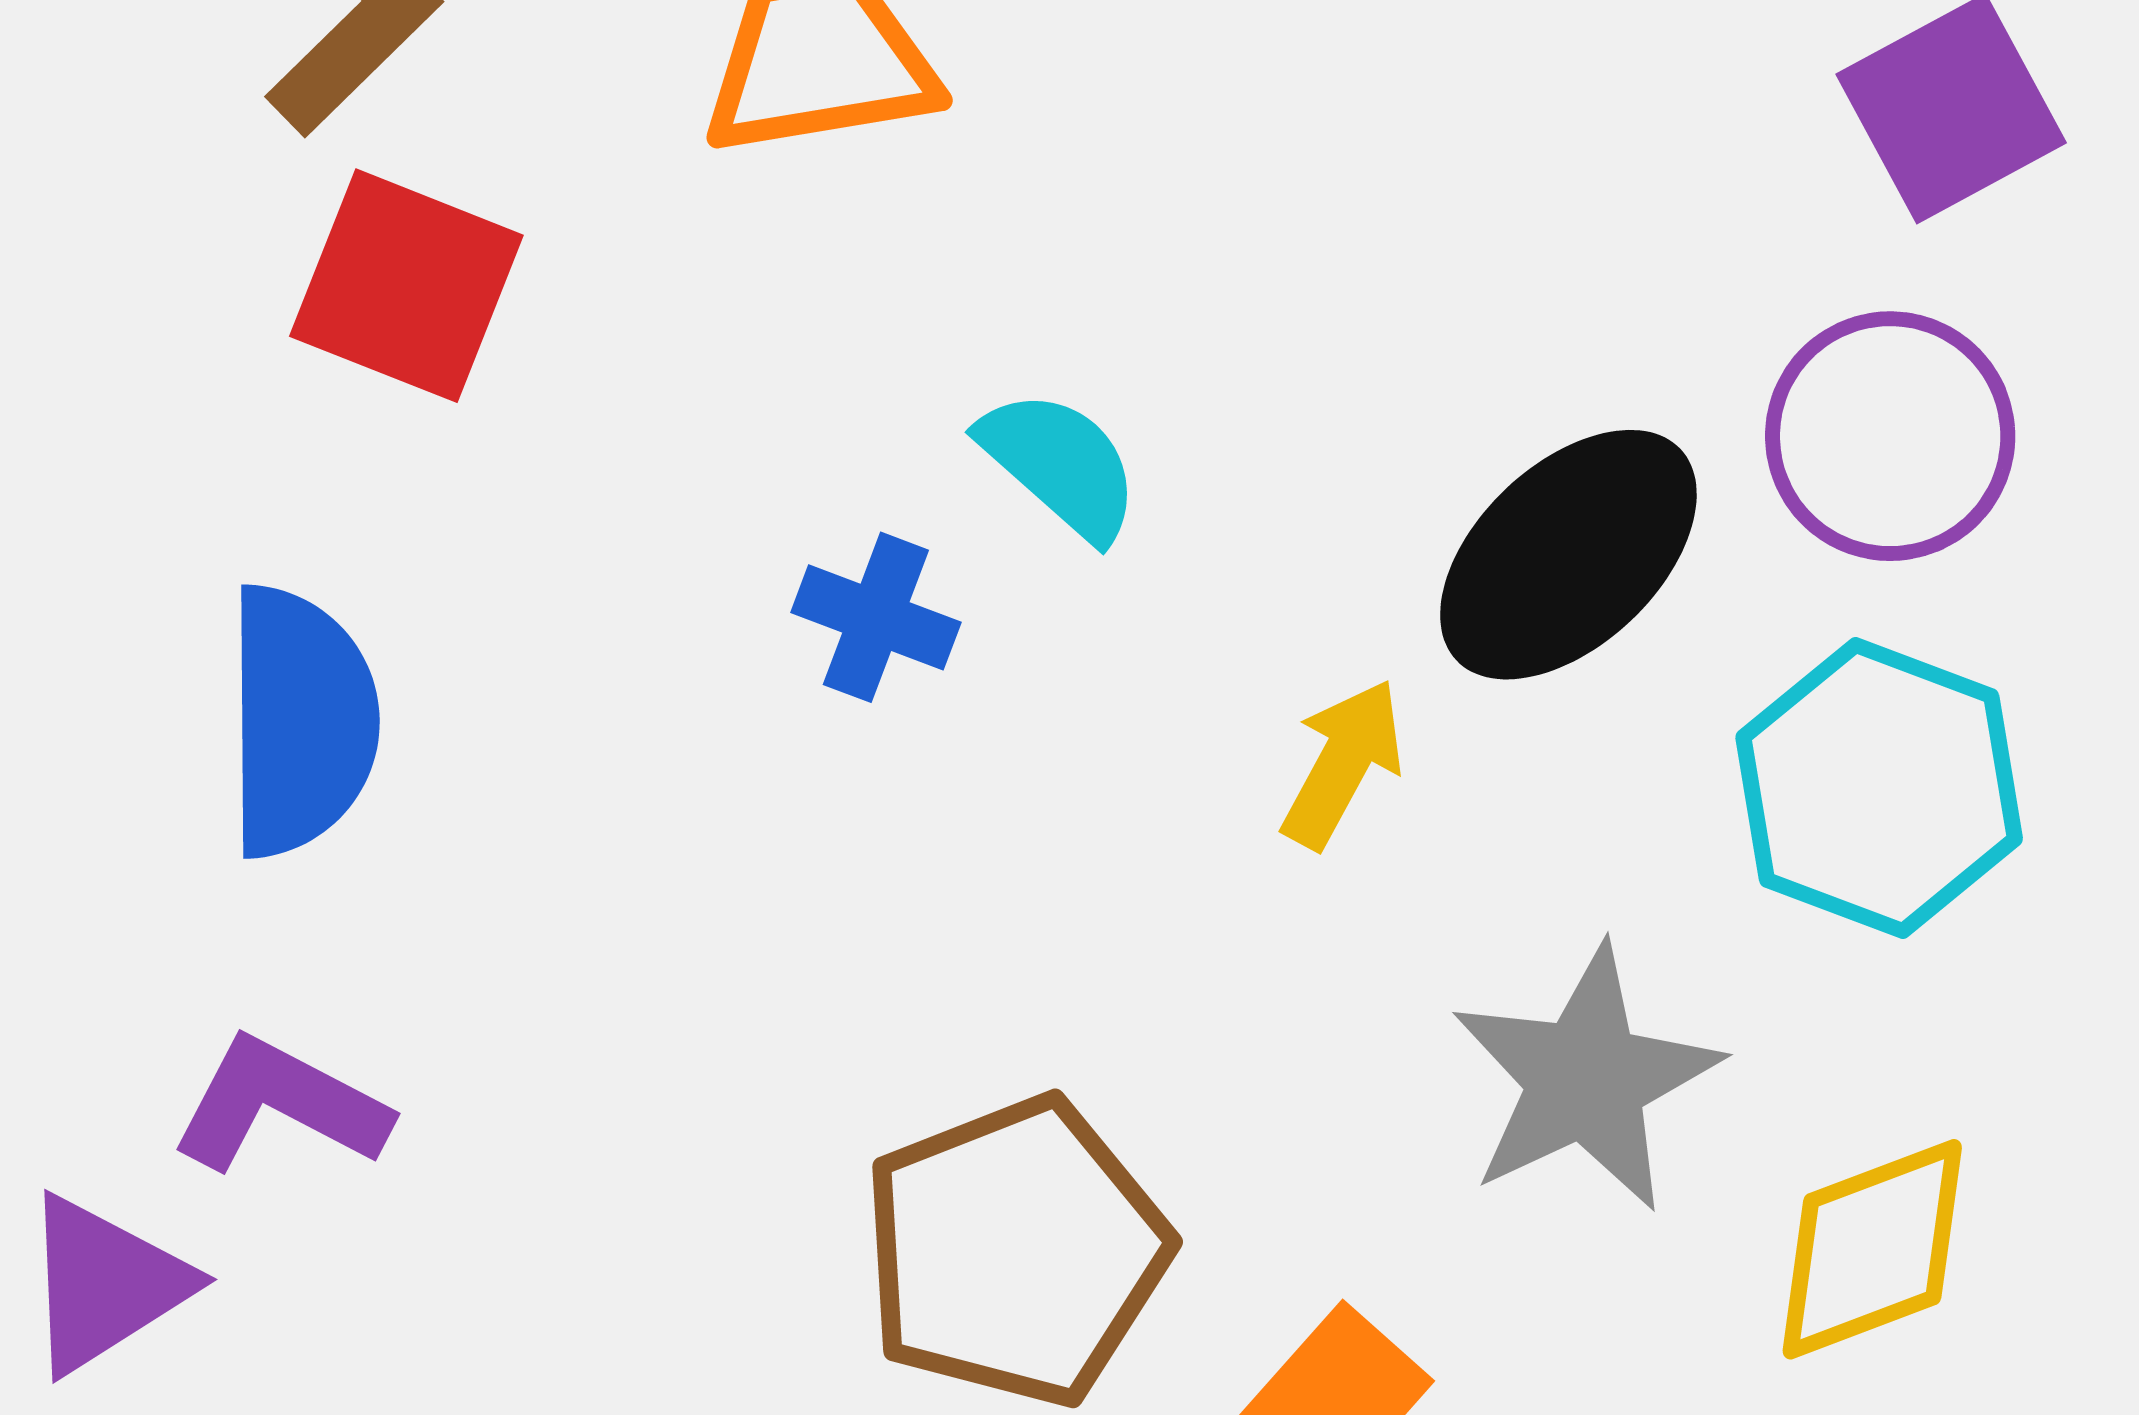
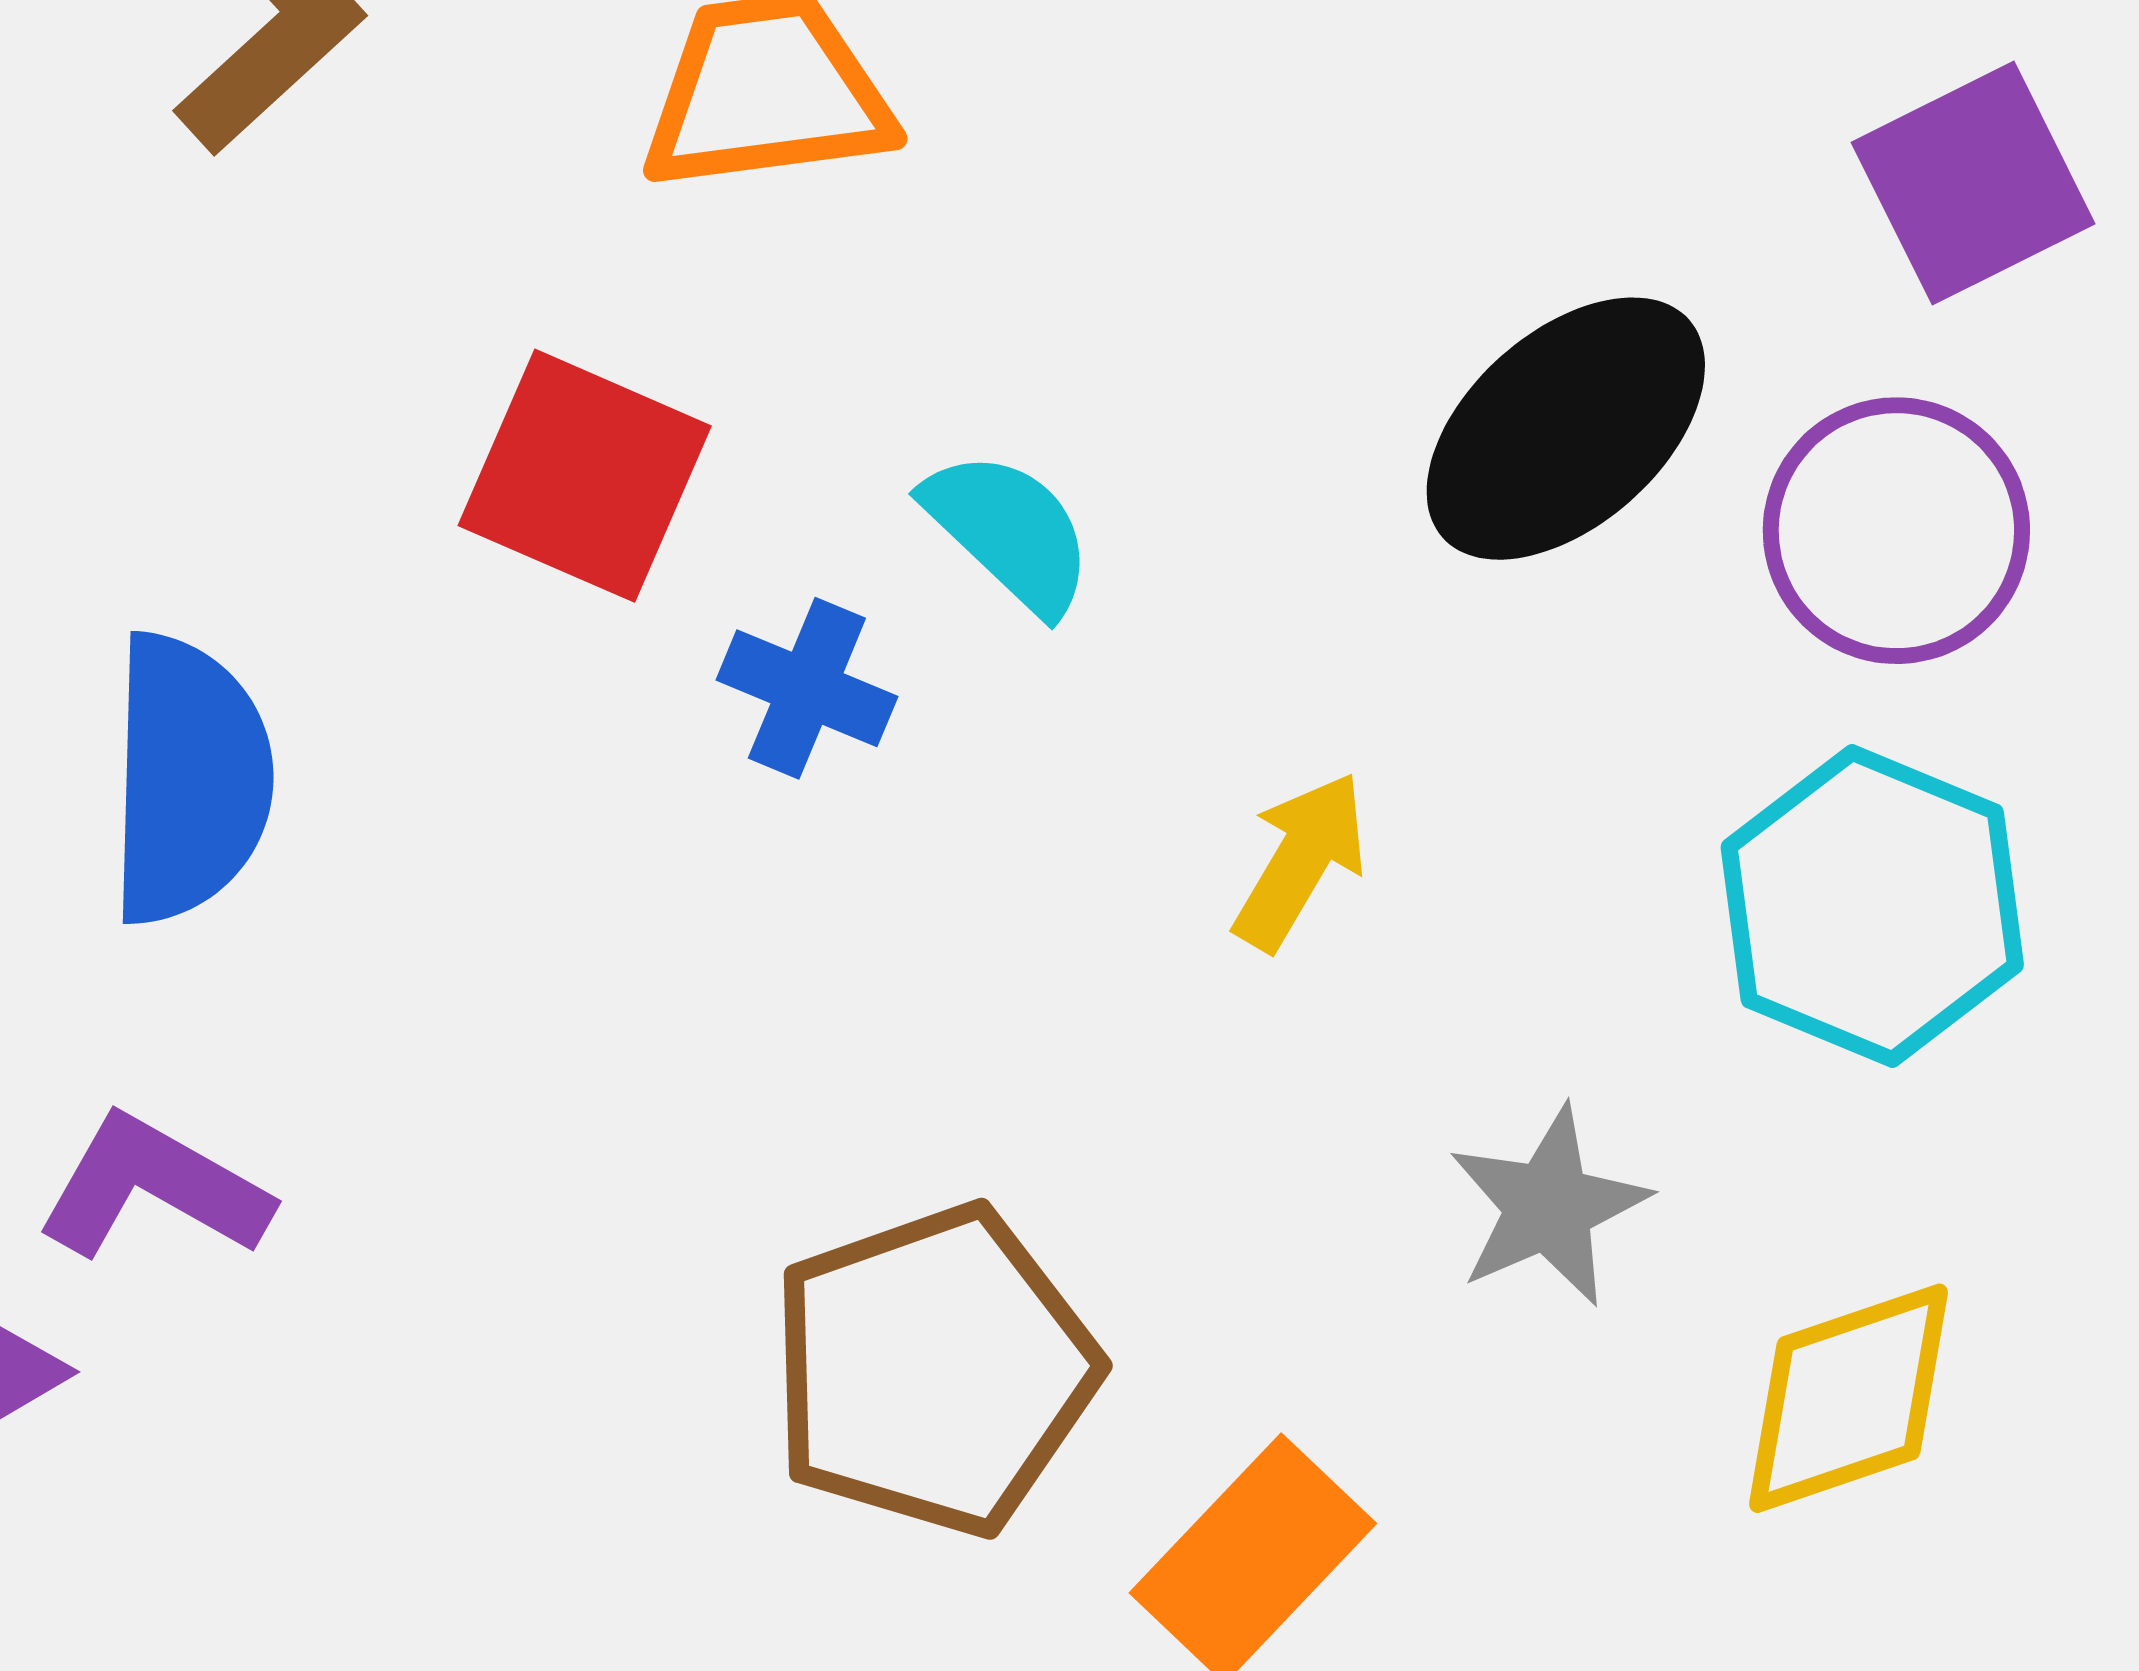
red square: (406, 286) -> (585, 476), moved
black ellipse: (1568, 555) -> (1566, 429), moved
gray star: (1586, 1079) -> (1549, 1206), size x0.7

